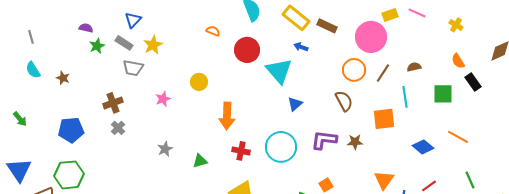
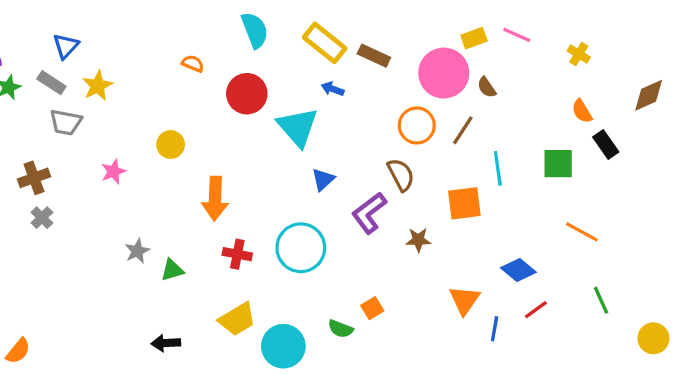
brown semicircle: (414, 67) -> (487, 87), moved, turned -112
purple L-shape: (324, 140) -> (369, 213), moved, turned -44
blue diamond: (423, 147) -> (518, 270), moved
gray star: (165, 149) -> (137, 251), moved

